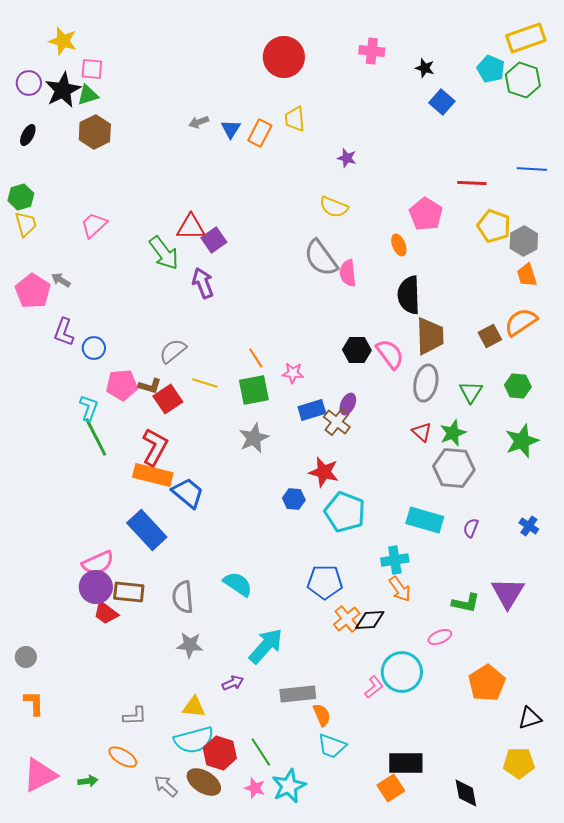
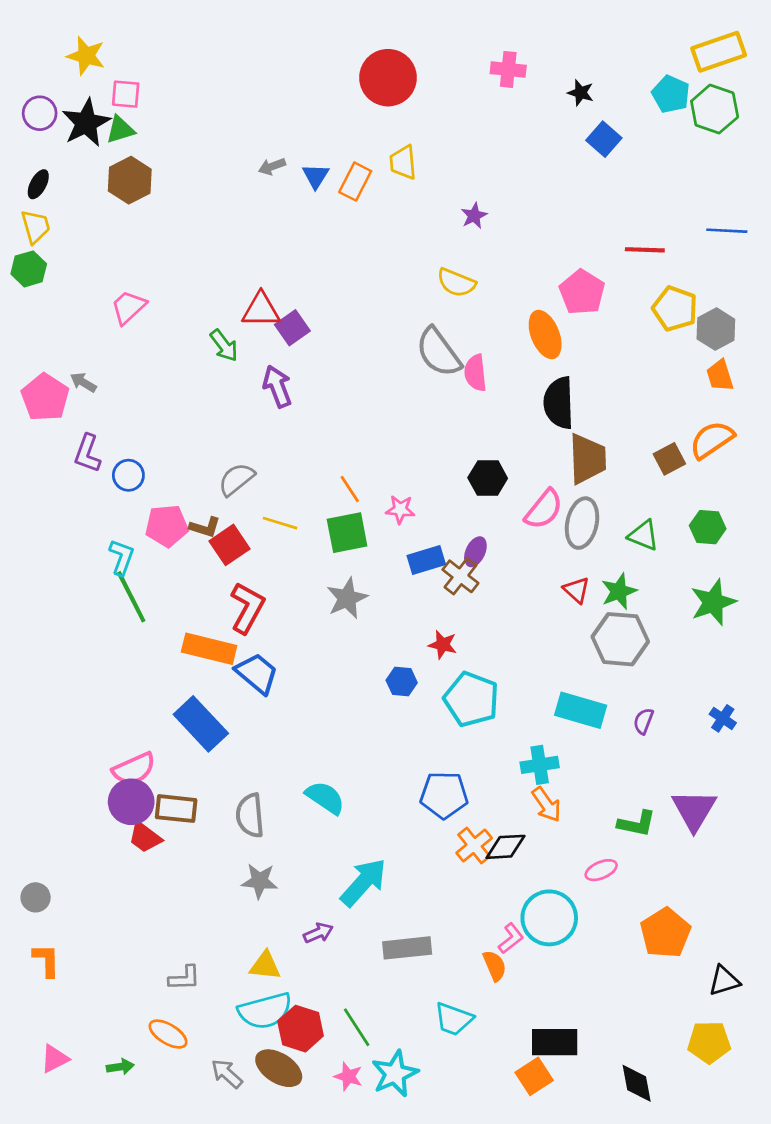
purple star: (347, 158) -> (474, 216), turned 30
yellow trapezoid: (26, 224) -> (36, 227), moved
orange ellipse: (399, 245) -> (545, 335), size x1.6
green arrow: (164, 253) -> (224, 345), size x0.7
pink semicircle: (390, 354) -> (544, 509), moved, turned 76
green triangle: (471, 392) -> (643, 535), turned -40
red L-shape: (155, 447) -> (247, 608), moved
red star: (324, 472) -> (443, 645), size x0.7
orange semicircle: (322, 715) -> (495, 966), moved
pink triangle: (40, 775) -> (55, 1059), size x0.6

